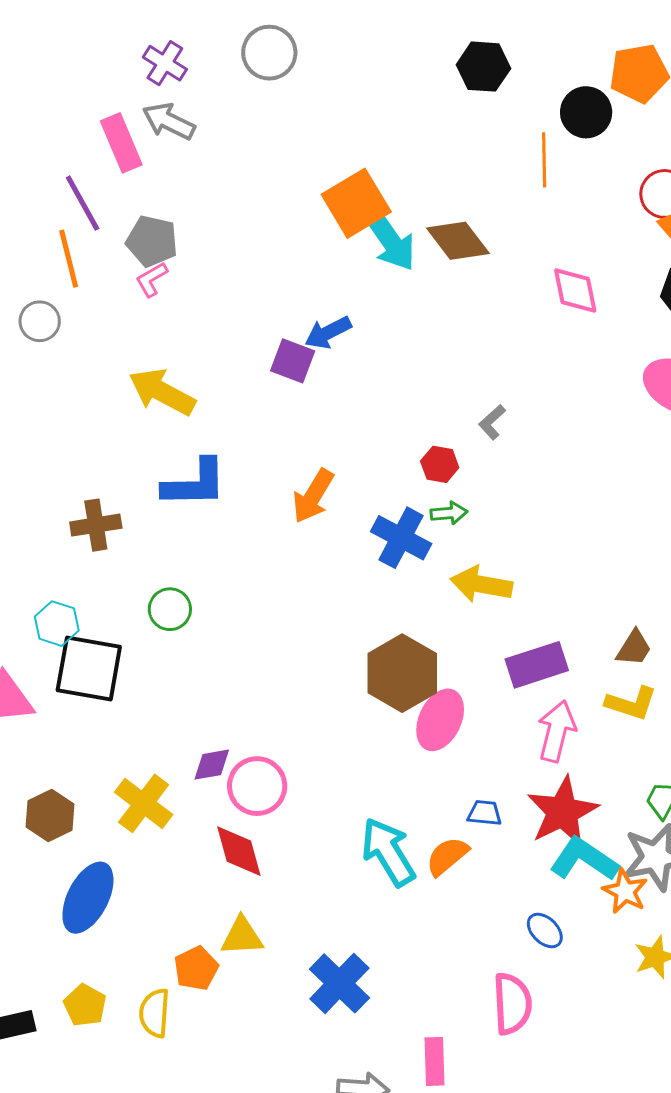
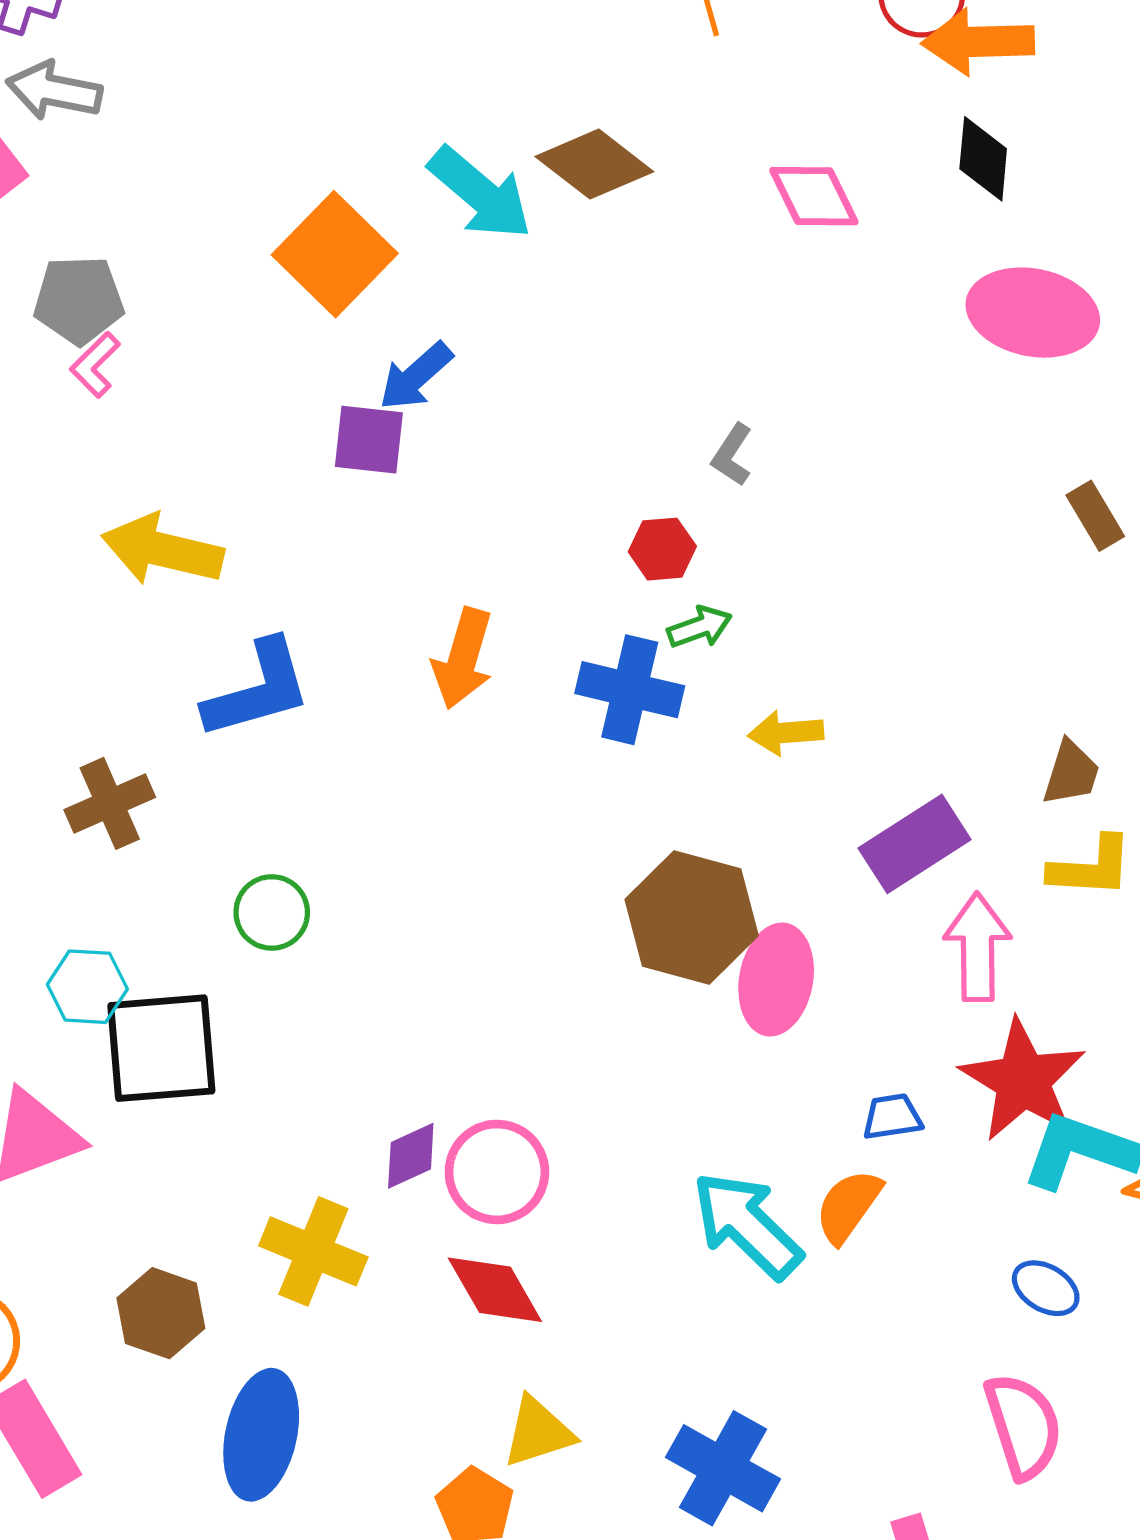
orange square: (356, 203) -> (335, 254), moved
yellow arrow: (481, 584) -> (786, 733), size x0.7

